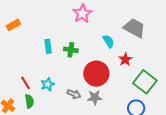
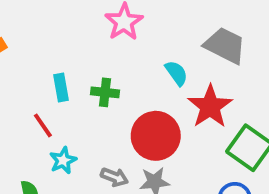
red star: (125, 59) -> (210, 106), size x1.6
red line: (26, 83) -> (43, 125), moved

